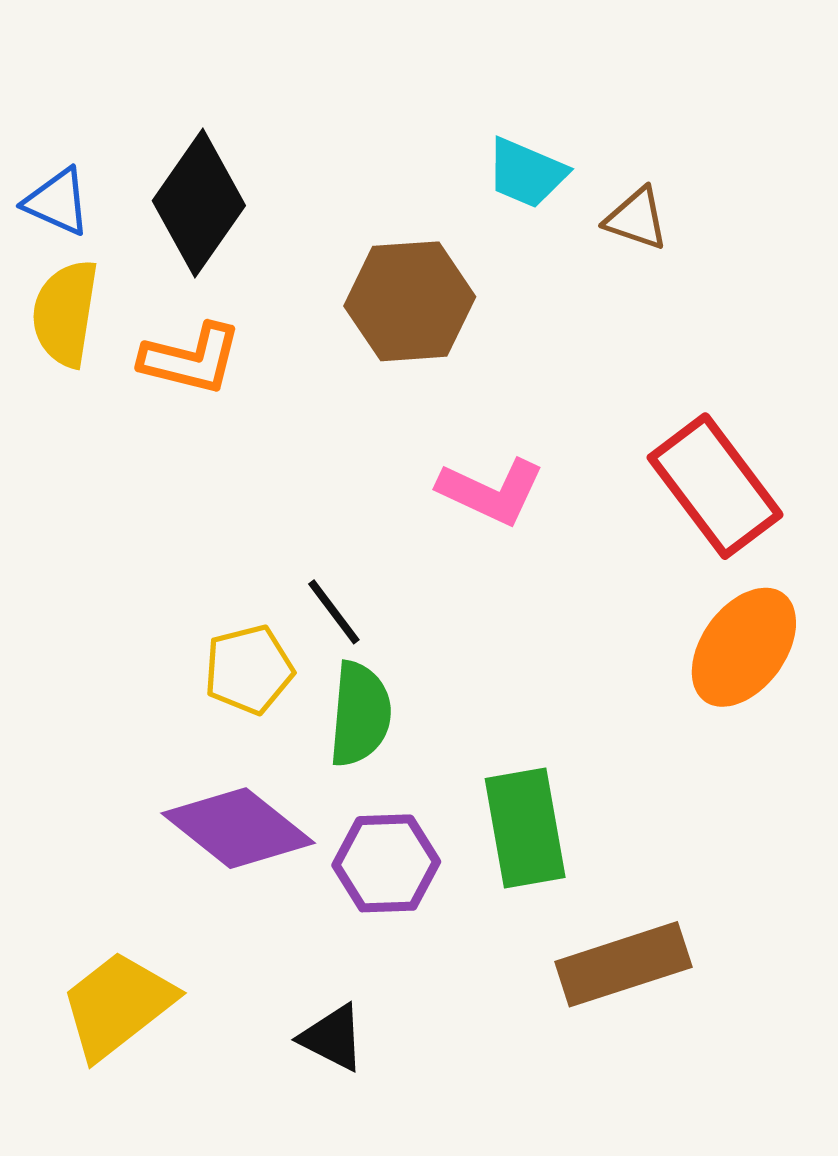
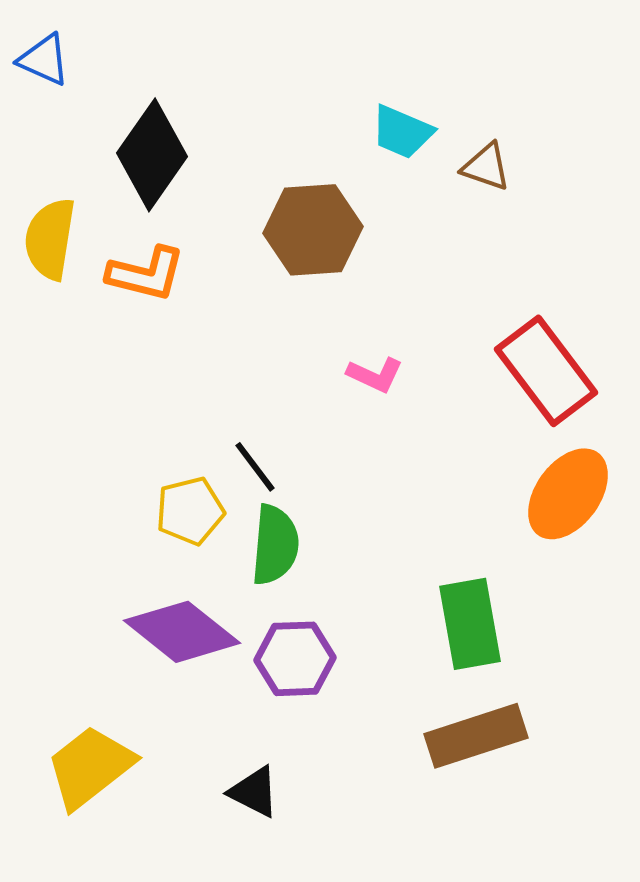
blue triangle: (57, 202) -> (44, 60), moved
pink L-shape: (491, 491) -> (375, 375), size x0.7
green rectangle: (525, 828) -> (470, 624), moved

